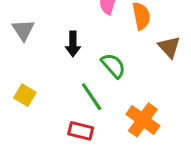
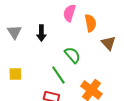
black arrow: (73, 44) -> (41, 33), moved
yellow square: (25, 95) -> (15, 74), turned -32

